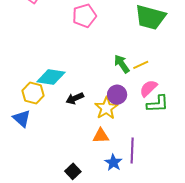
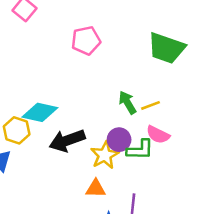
pink semicircle: (148, 88) -> (158, 135), turned -114
black arrow: (75, 98) -> (67, 140), size x1.6
green L-shape: (158, 104) -> (140, 150), moved

